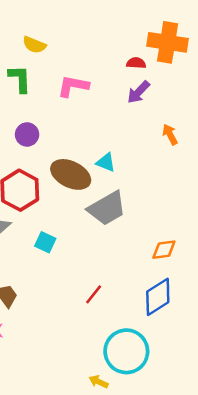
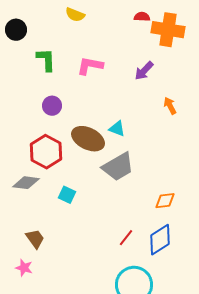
yellow semicircle: (34, 45) -> (75, 15), moved
red semicircle: (136, 63) -> (142, 17), moved
red line: (94, 294) -> (126, 238), moved

